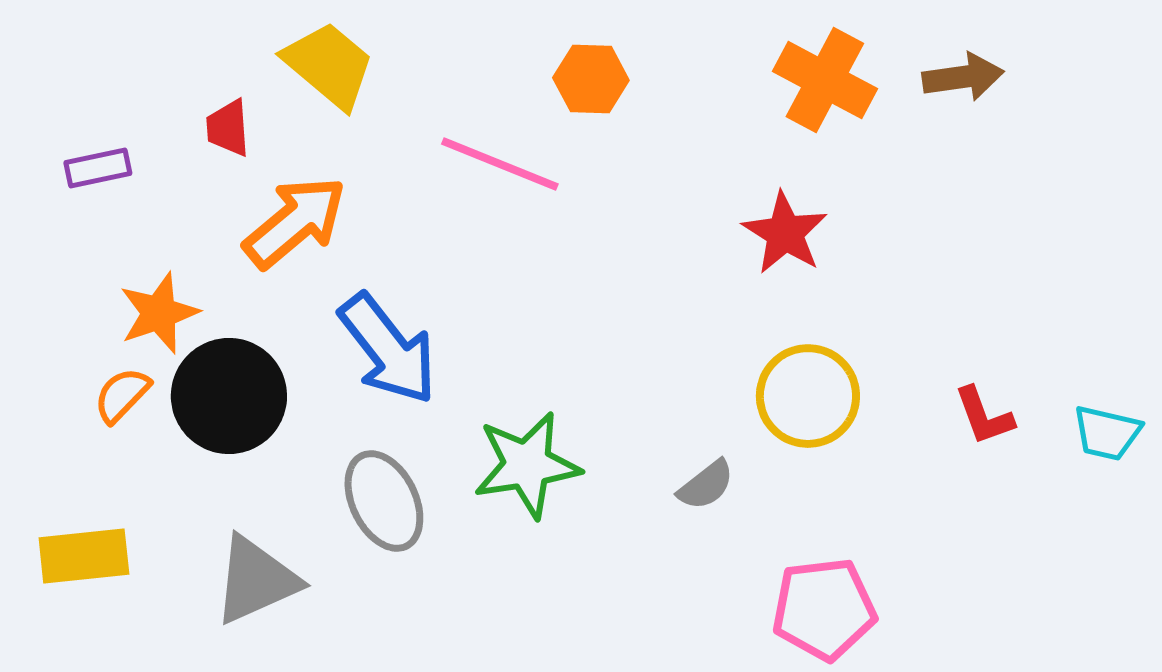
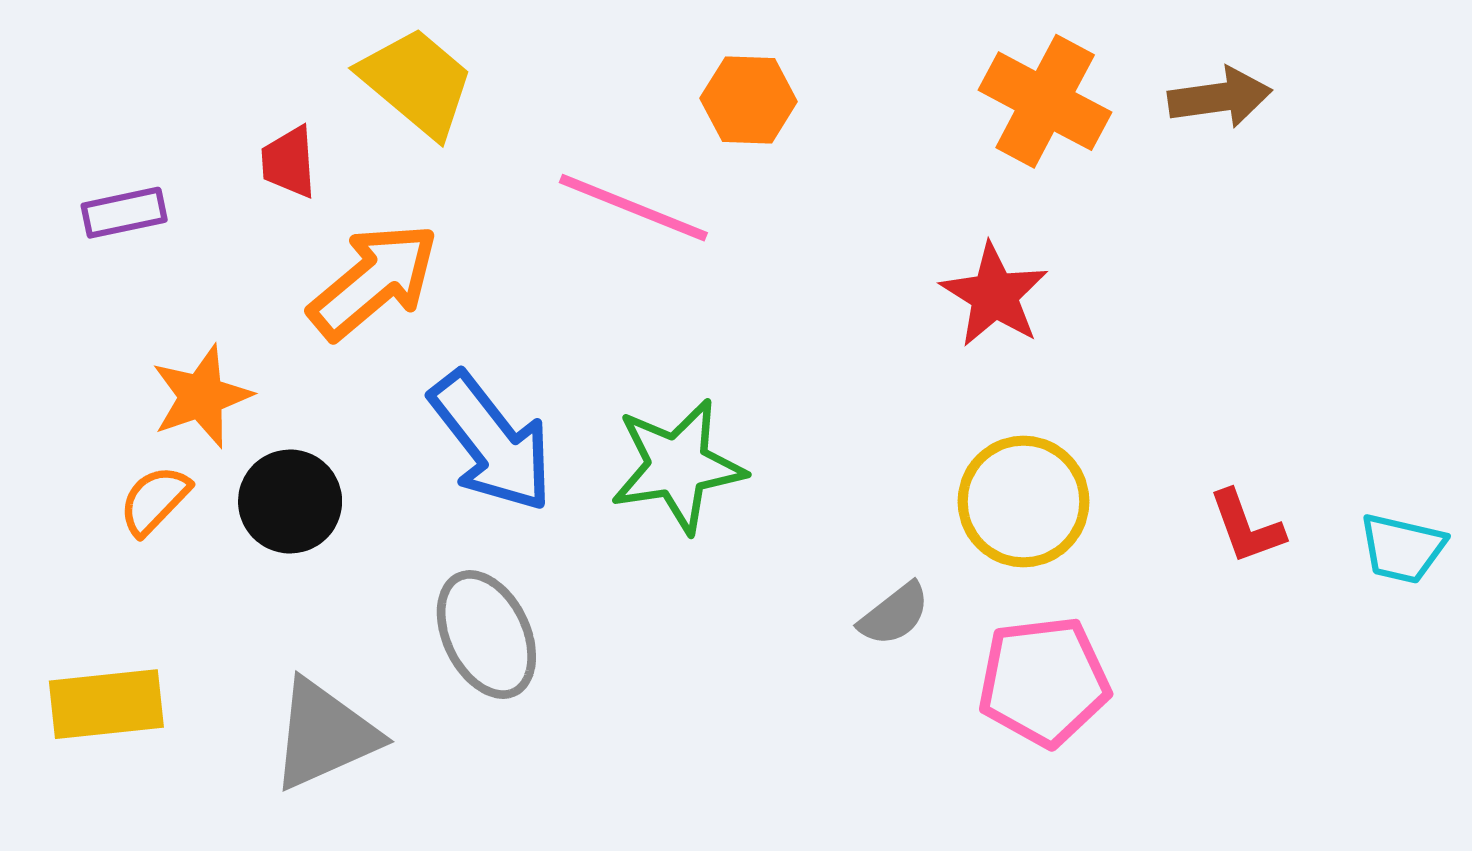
black circle: (229, 396) -> (290, 502), size x0.7
green star: (527, 465) -> (678, 466), moved
pink pentagon: (824, 609) -> (1044, 681), moved

